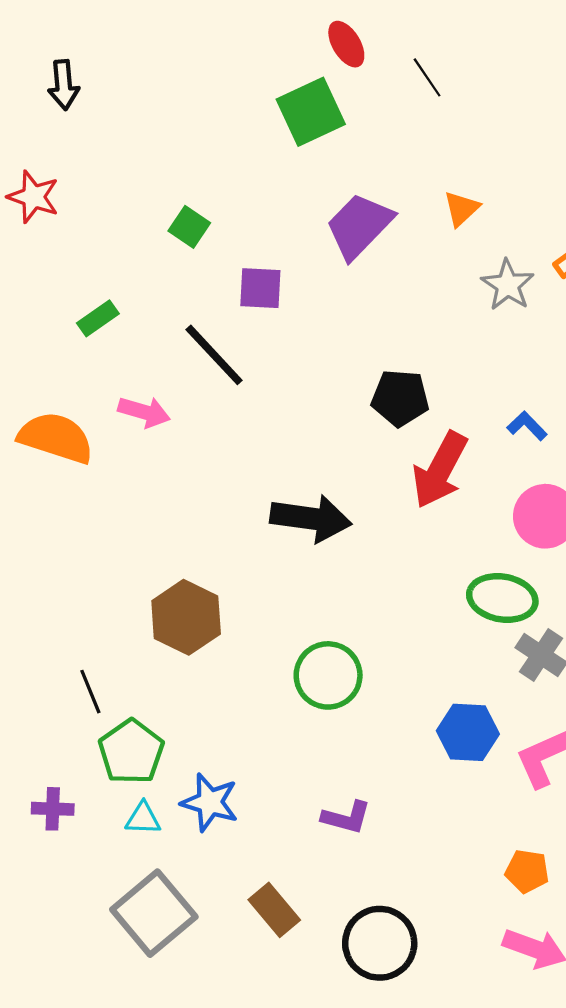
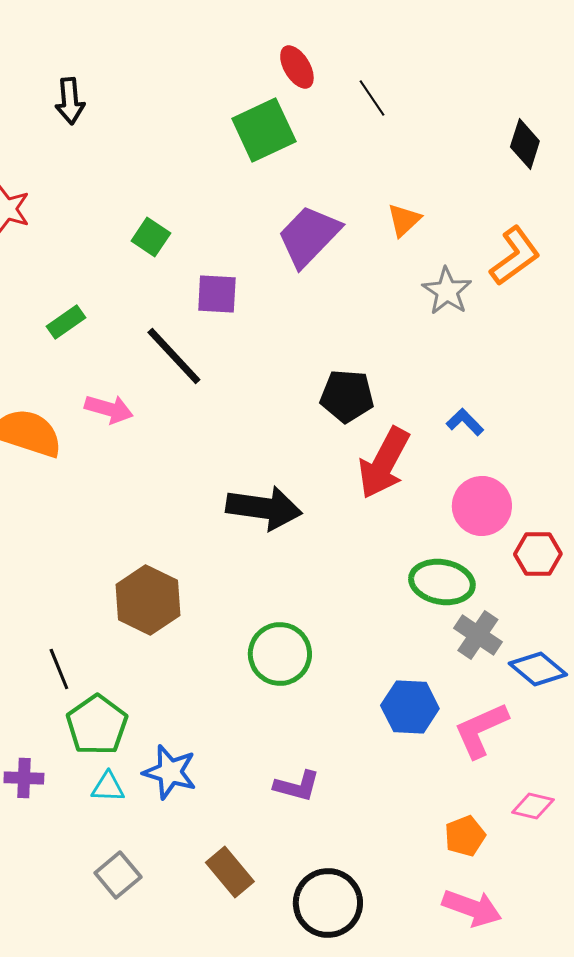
black arrow: (63, 85) -> (70, 101), moved
orange pentagon: (527, 871) -> (465, 836), turned -30
gray square: (154, 913) -> (118, 875), size x0.6

